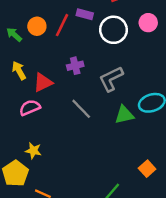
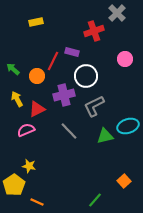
orange circle: (37, 26) -> (37, 76), moved
white circle: (114, 30) -> (86, 76), moved
purple cross: (75, 66) -> (64, 95), size x1.5

